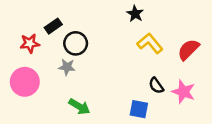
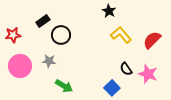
red star: (30, 43) -> (13, 35), moved
gray star: (67, 67) -> (49, 61), moved
blue square: (139, 109) -> (112, 88), turned 35

